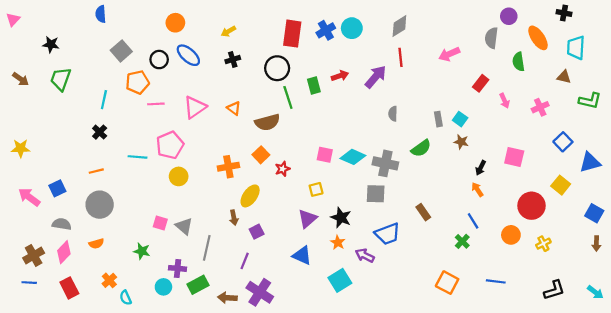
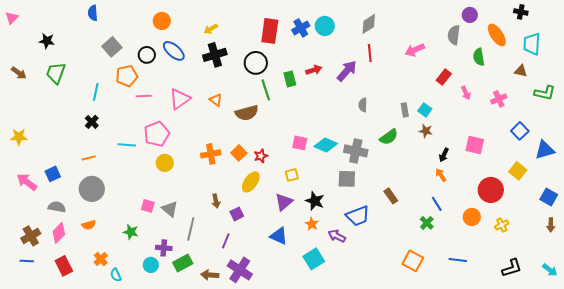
black cross: (233, 60) -> (215, 55), size x1.6
orange square: (261, 155) -> (239, 153), moved
yellow ellipse: (250, 196) -> (251, 182), moved

